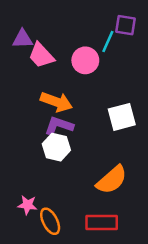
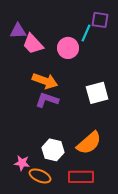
white hexagon: (56, 147) -> (53, 150), moved
orange ellipse: (50, 221) -> (40, 176), turned -40

